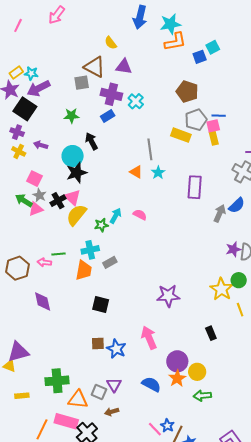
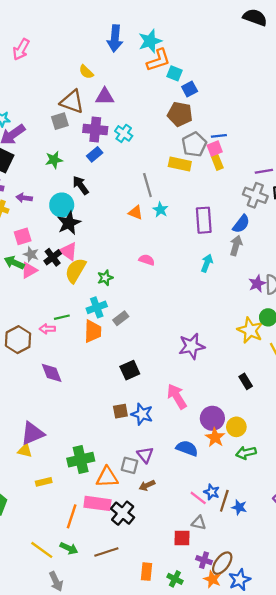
cyan square: (213, 47) -> (175, 73), moved, turned -32
blue square: (200, 57) -> (190, 89), moved
pink square: (34, 179) -> (23, 236), turned -35
blue semicircle: (237, 205) -> (241, 224), moved
cyan arrow: (116, 216) -> (207, 263), moved
black square: (101, 305) -> (130, 370), moved, turned -30

